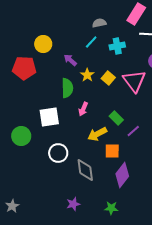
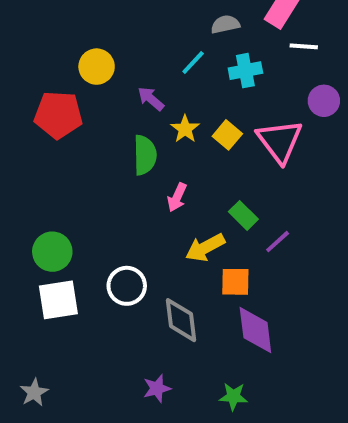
gray semicircle: (99, 23) -> (225, 24), moved
white square: (49, 117) -> (58, 300), moved
purple diamond: (122, 175) -> (255, 330), turned -45

